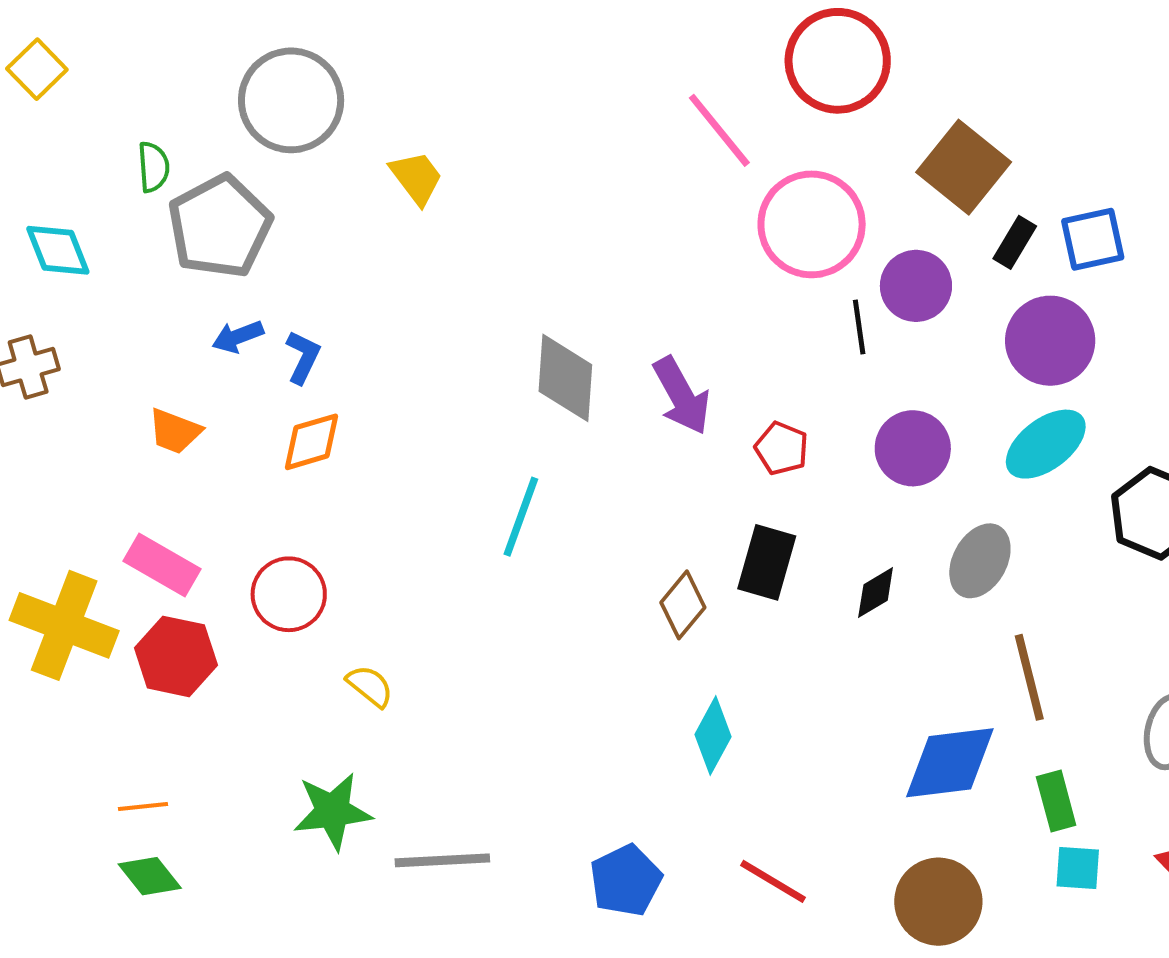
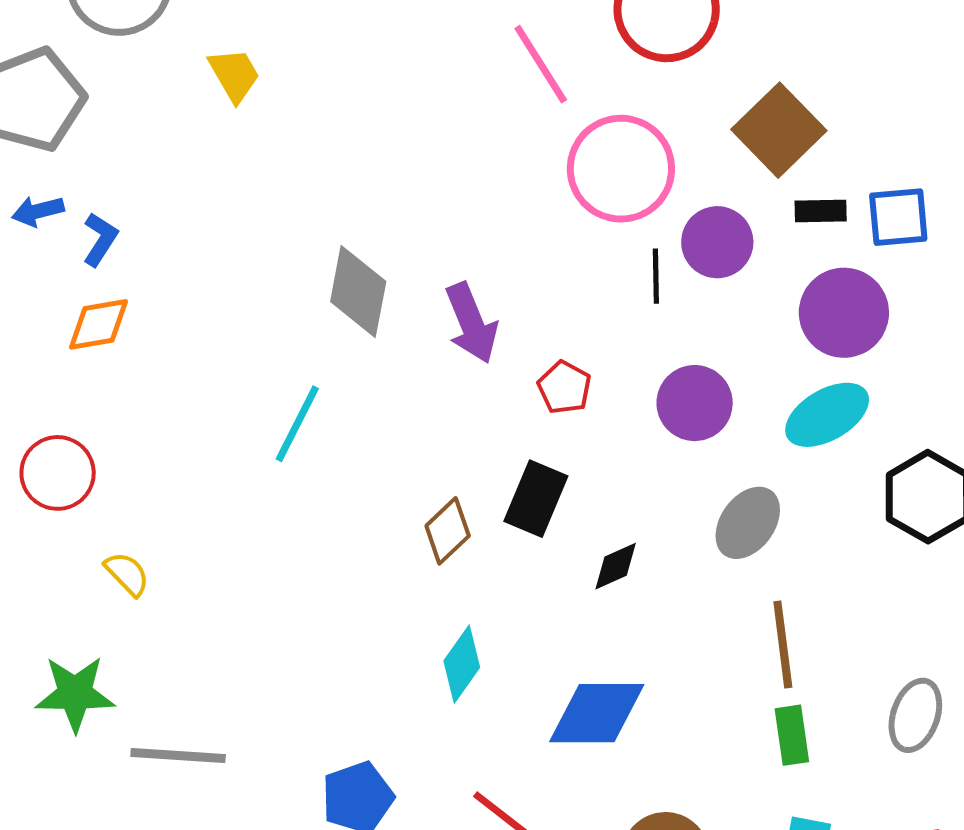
black rectangle: (1015, 242) -> (821, 211), turned 51
black diamond: (876, 593) -> (616, 566), moved
blue diamond: (950, 763) -> (597, 713), moved
green rectangle: (1056, 801) -> (792, 735), moved

